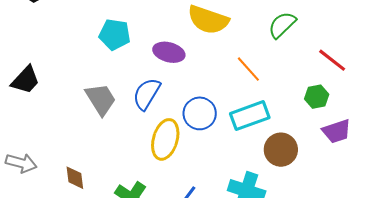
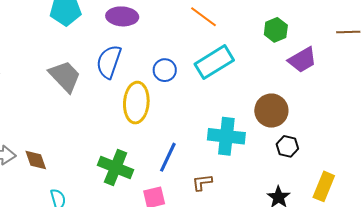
blue circle: (200, 113) -> (165, 70), size x0.7
brown circle: (281, 150) -> (271, 111), moved
brown diamond: (75, 178) -> (36, 160), moved

